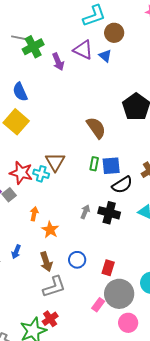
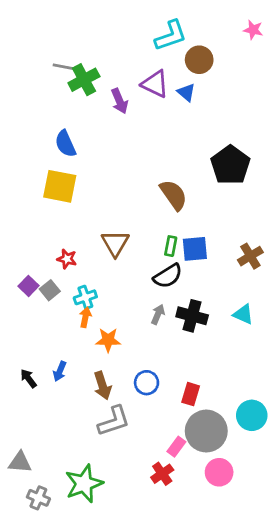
yellow square: (16, 122) -> (60, 186), turned -30
red star: (21, 173) -> (67, 259), size x0.6
cyan cross: (41, 174) -> (85, 297), moved, turned -35
black semicircle: (122, 185) -> (168, 276), moved
orange star: (50, 230) -> (108, 340), turned -30
red cross: (50, 319) -> (162, 474), moved

